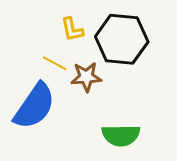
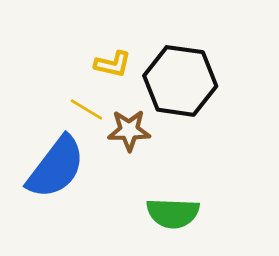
yellow L-shape: (72, 29) -> (113, 64), turned -68

